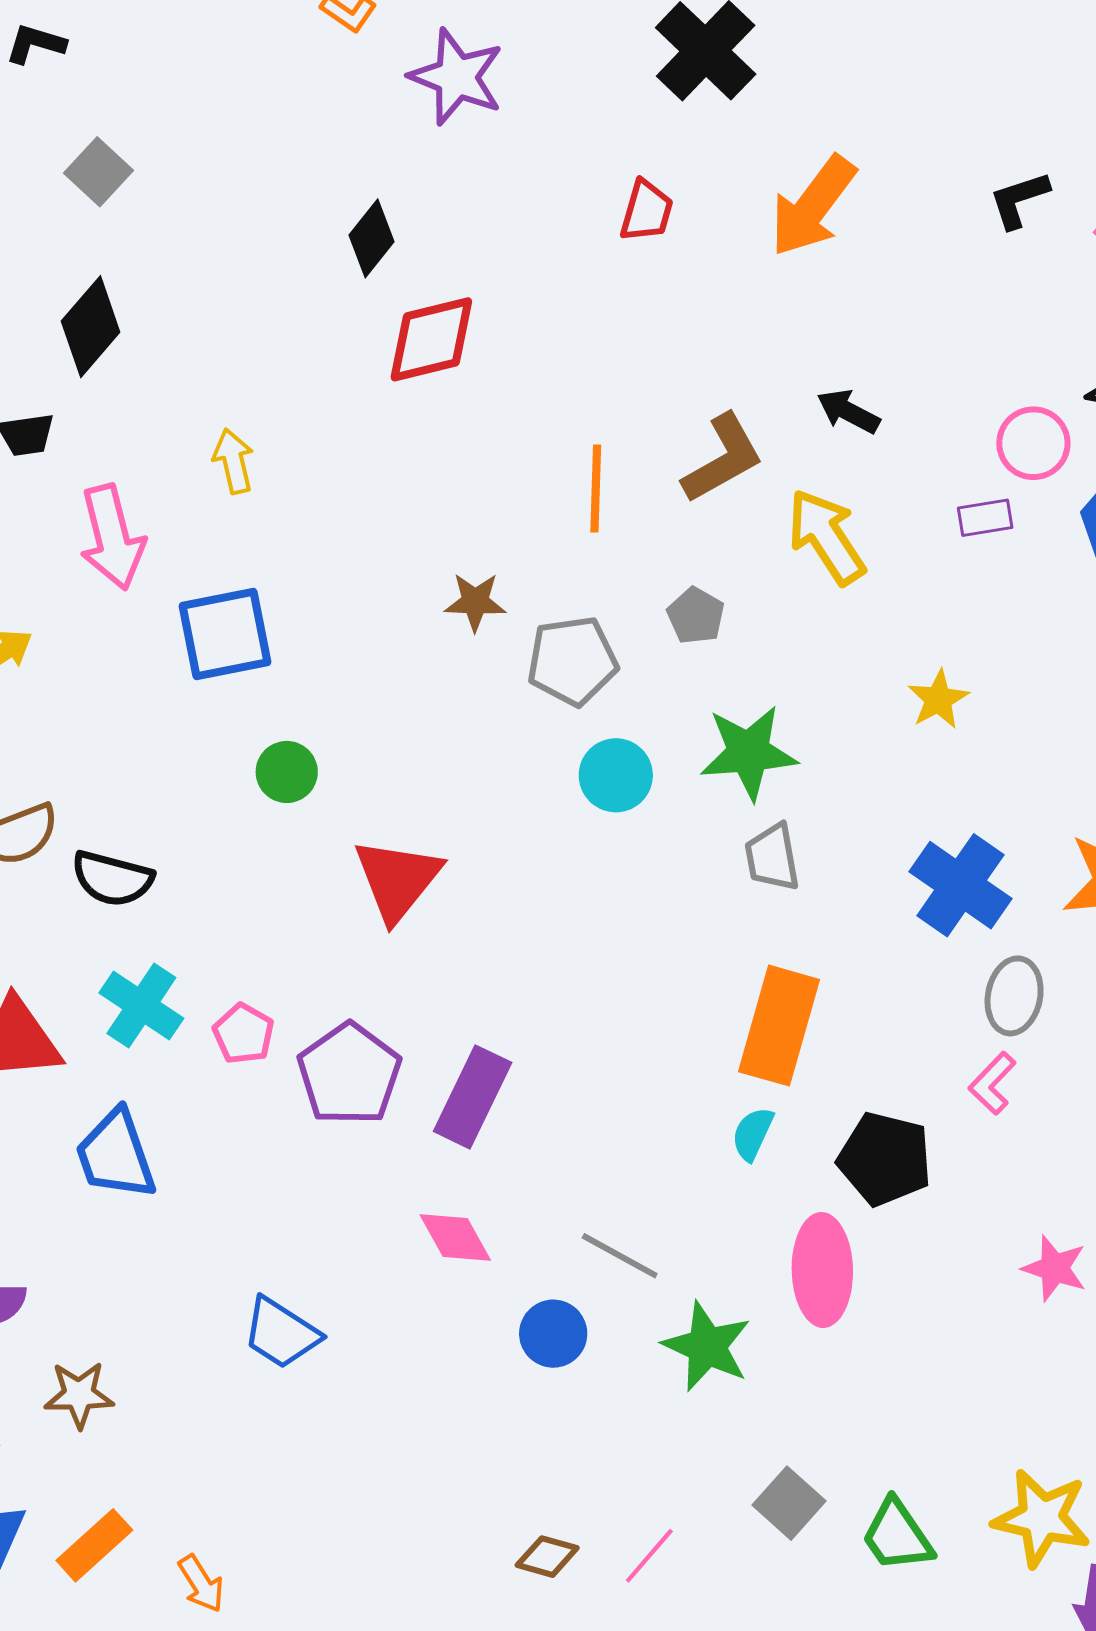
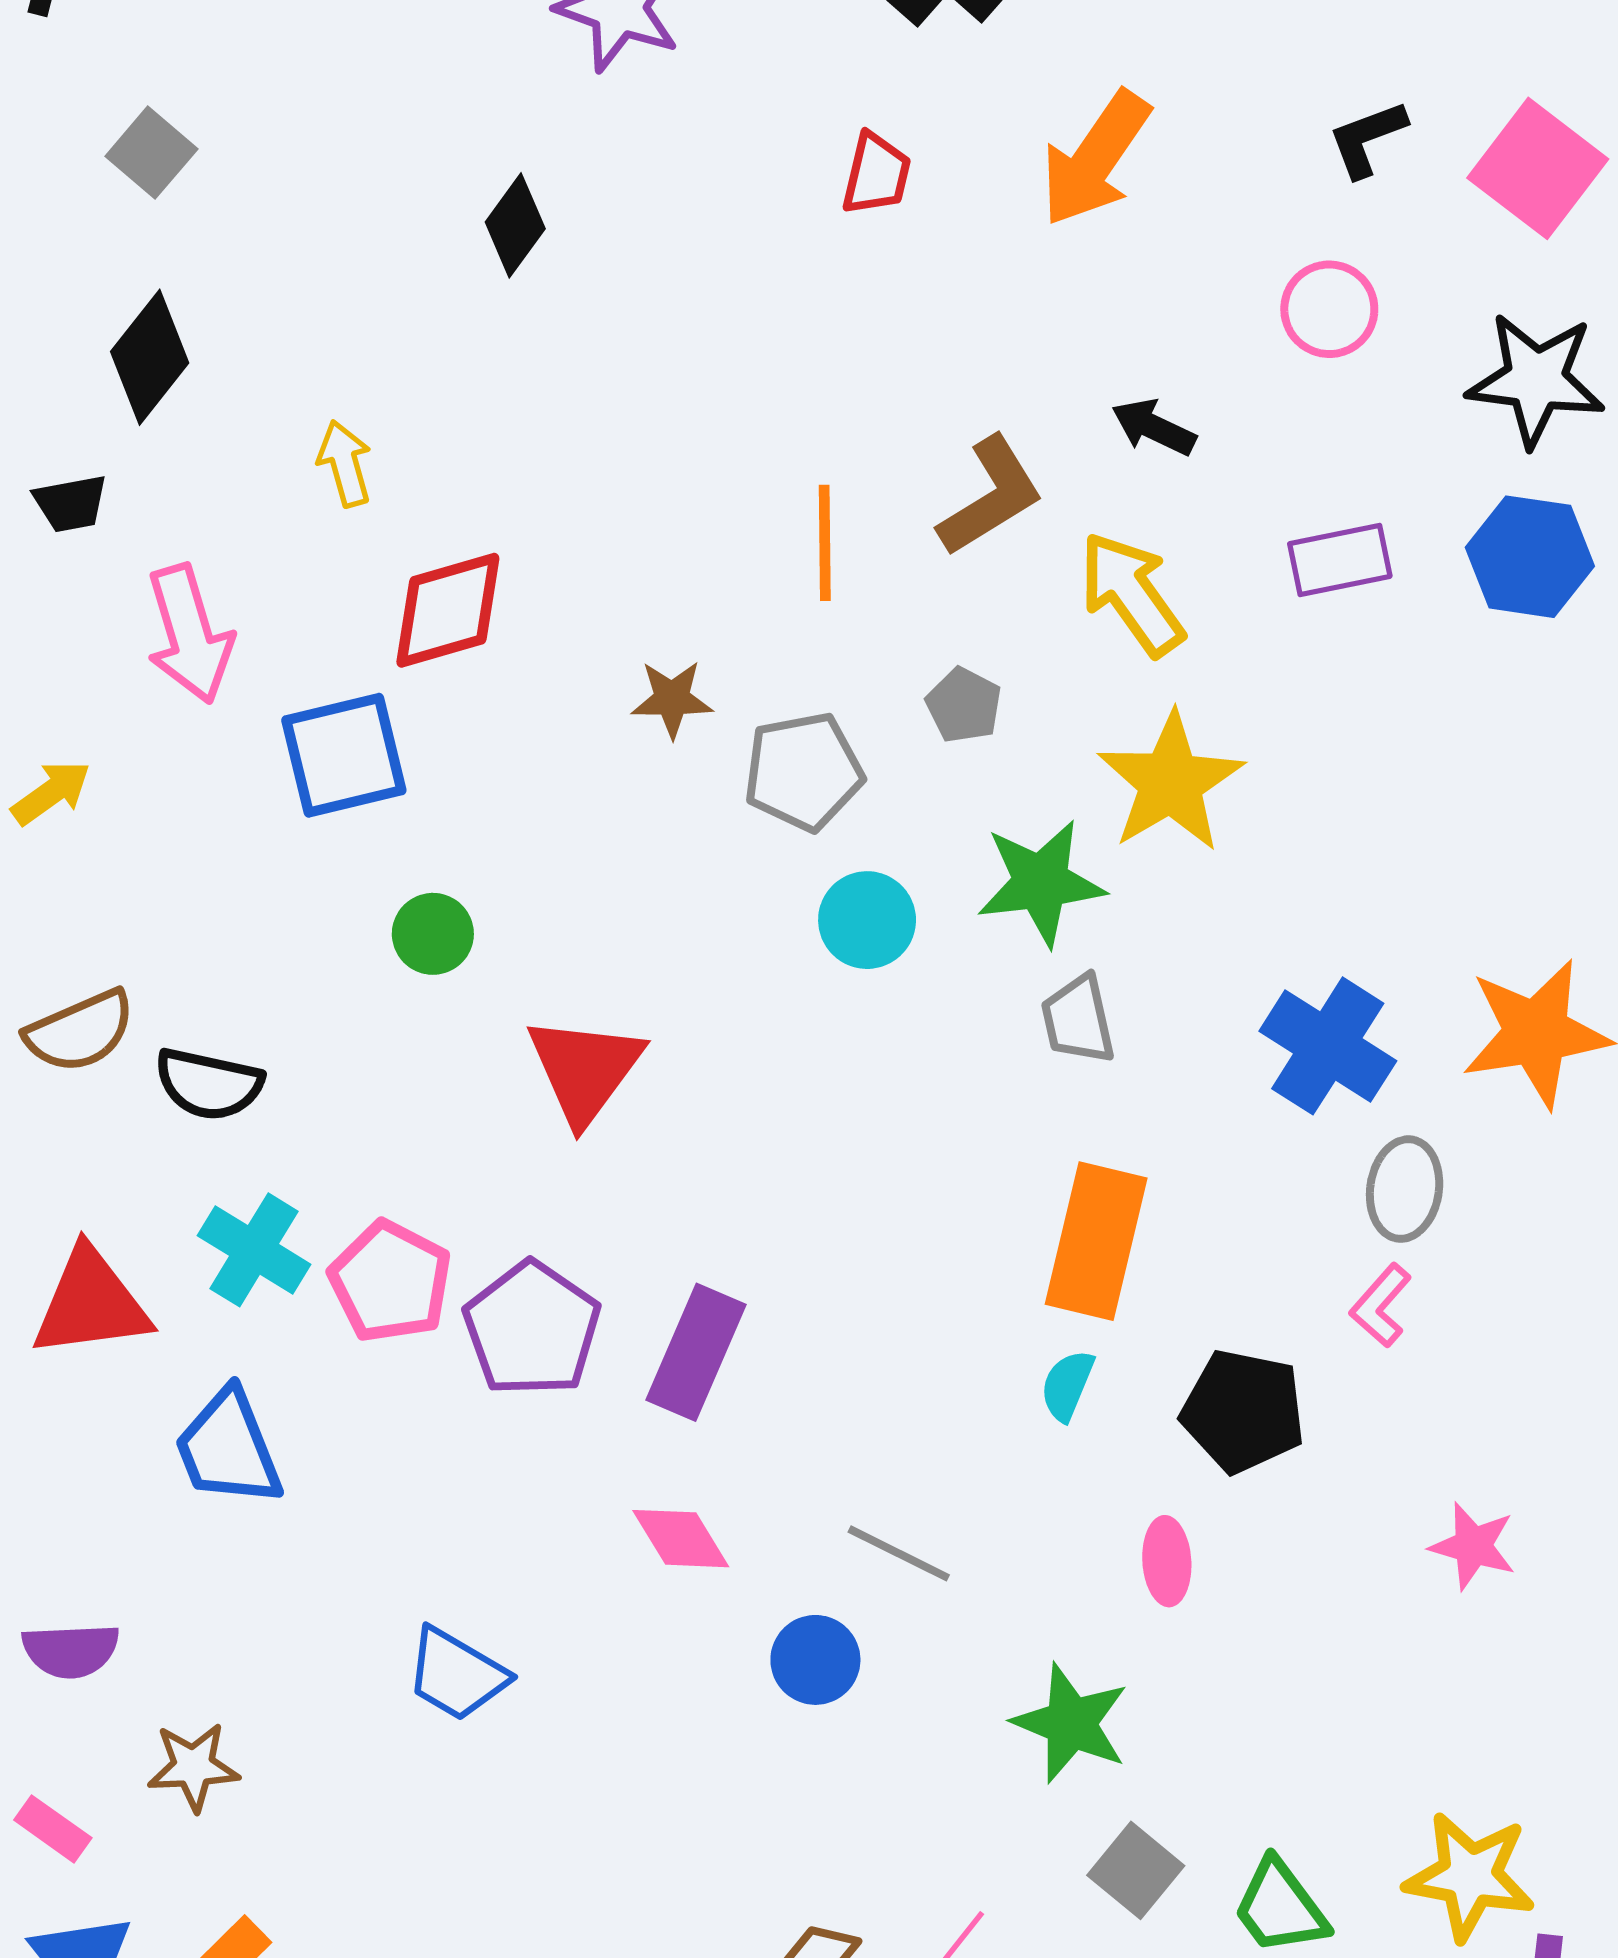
red diamond: (431, 339) -> (448, 610), moved
pink circle: (1033, 443) -> (1329, 309), moved
yellow arrow: (233, 461) -> (345, 463), moved
purple rectangle: (985, 518) -> (1340, 560), size x1.4
yellow star: (938, 699) -> (1171, 782), moved, size x1.8
pink pentagon: (243, 1034) -> (390, 1282), size x1.5
pink ellipse: (822, 1270) -> (1167, 1561), size x0.6
green star: (707, 1346) -> (1071, 1723), moved

